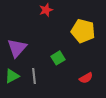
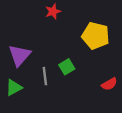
gray line: (34, 76) -> (45, 76), moved
red semicircle: (86, 78) -> (109, 84), moved

